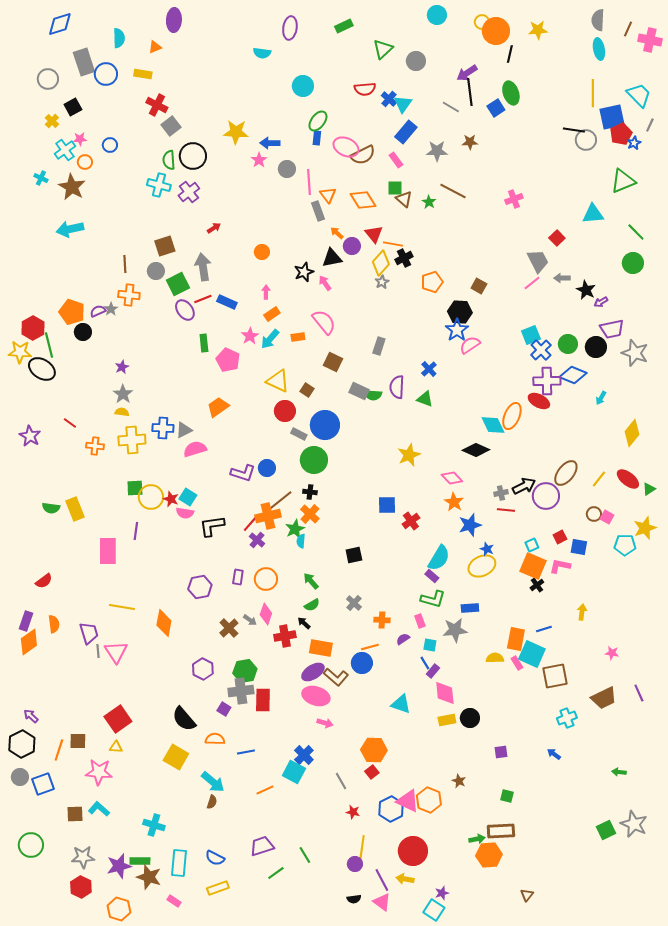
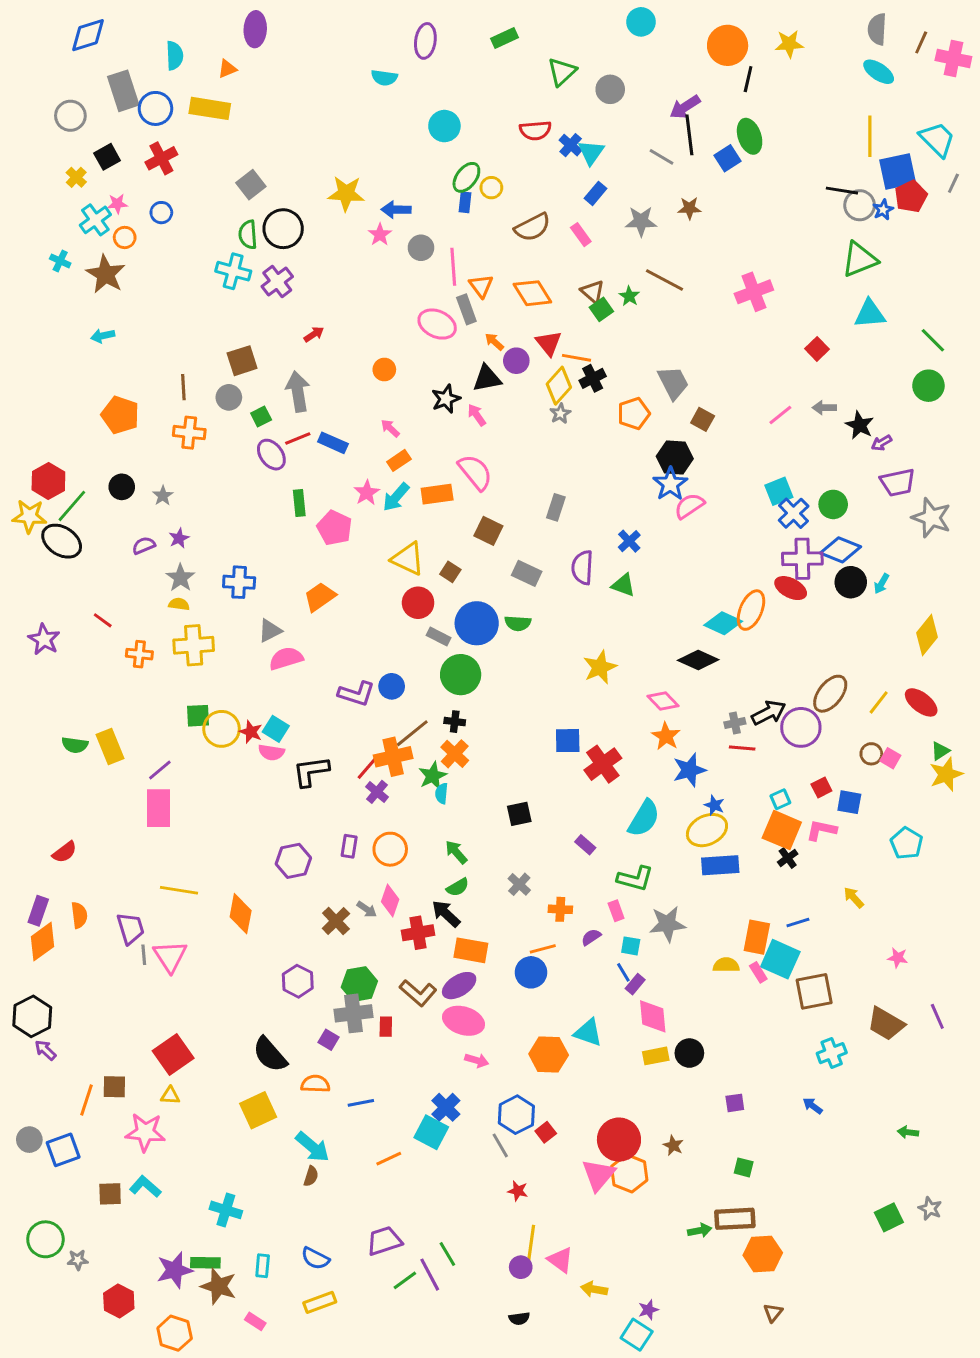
yellow circle: (482, 22) -> (491, 188), moved
cyan ellipse: (599, 49) -> (879, 72), turned -45
yellow rectangle: (143, 74) -> (210, 108), size x1.5
red cross: (157, 105) -> (161, 158), moved, turned 35
blue rectangle: (406, 132) -> (596, 193), size x0.7
blue star: (634, 143) -> (883, 210), moved
pink ellipse: (346, 147) -> (437, 324), moved
green triangle: (623, 181) -> (860, 259), moved
green square: (395, 188) -> (601, 309), moved, turned -35
pink cross: (514, 199) -> (754, 292), size x1.4
cyan arrow: (70, 229) -> (103, 336), size x0.6
gray trapezoid: (538, 261) -> (673, 383), moved
green square: (178, 284) -> (261, 416), size x0.6
pink arrow: (266, 292) -> (390, 428), turned -48
gray star: (111, 309) -> (163, 496), moved
purple semicircle: (98, 311) -> (144, 546), moved
orange pentagon: (72, 312) -> (120, 415), moved
orange rectangle: (298, 337) -> (437, 494), size x1.5
green line: (49, 345) -> (72, 506), turned 55
black circle: (596, 347) -> (851, 582), moved
green semicircle: (373, 395) -> (518, 623), moved
cyan diamond: (493, 425) -> (723, 623), turned -40
blue cross: (163, 428) -> (239, 582), moved
green triangle: (649, 489) -> (940, 751), moved
red cross: (411, 521) -> (603, 764), size x1.4
purple line: (136, 531) -> (160, 770), moved, turned 42
cyan pentagon: (625, 545) -> (906, 843), moved, turned 30
purple rectangle: (432, 576) -> (585, 845), moved
blue rectangle: (470, 608) -> (720, 865), moved, size x1.4
yellow arrow: (582, 612) -> (854, 898), turned -49
black arrow: (304, 623) -> (446, 914), size x1.5
brown L-shape: (336, 677) -> (418, 993), moved
brown trapezoid: (604, 698) -> (886, 1024), turned 56
red rectangle: (263, 700) -> (386, 1027), size x0.6
black hexagon: (22, 744) -> (32, 1016), moved
orange hexagon: (374, 750) -> (549, 1055), moved
yellow square: (176, 757) -> (258, 1110), turned 35
pink triangle: (408, 801) -> (598, 1175), turned 45
blue hexagon: (391, 809) -> (516, 1115), moved
gray star: (634, 824) -> (930, 1209), size x0.6
red circle: (413, 851) -> (619, 1140), moved
orange hexagon: (489, 855) -> (763, 1254), moved
gray star: (83, 857) -> (78, 1260), moved, size x0.6
cyan rectangle: (179, 863) -> (263, 1266), size x0.6
purple line: (382, 880) -> (430, 1275), moved
pink triangle: (382, 902) -> (560, 1260), moved

